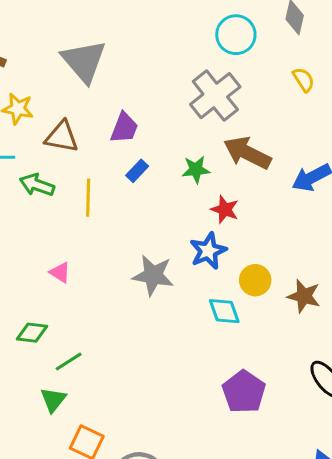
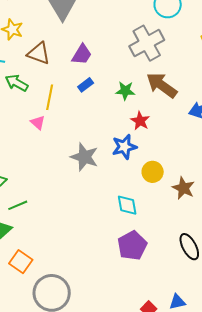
pink triangle: (60, 272) -> (38, 123), moved
cyan diamond: (224, 311) -> (127, 205), moved

